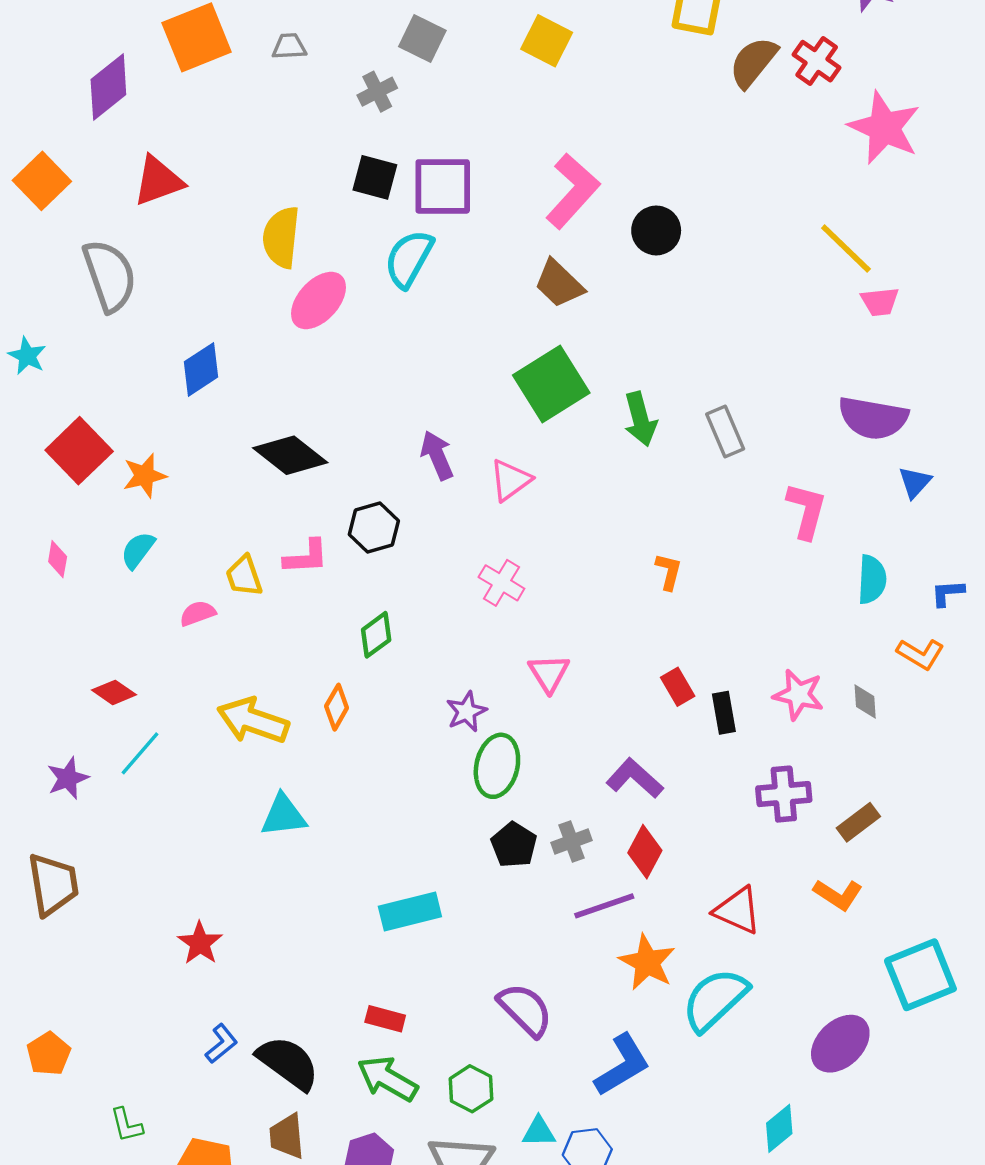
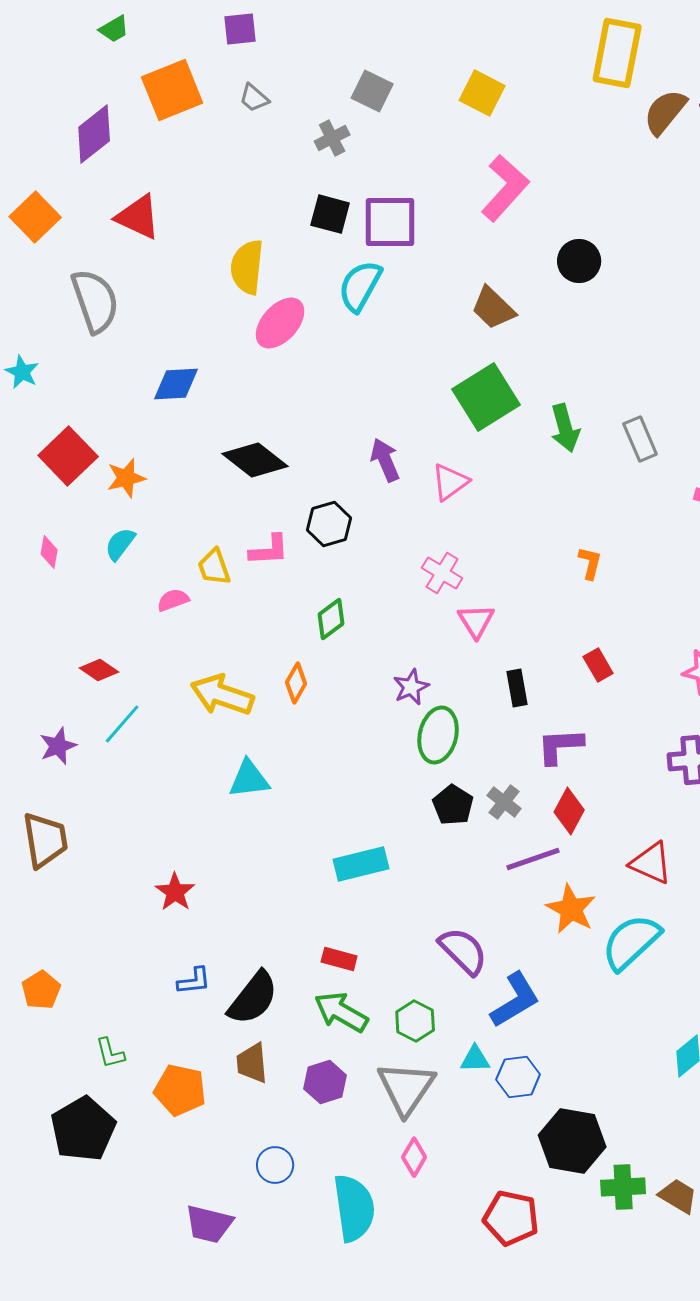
gray trapezoid: (289, 46) -> (254, 98), turned -136
red triangle: (158, 181) -> (138, 217), turned 45
pink L-shape: (573, 191) -> (505, 188), moved
blue diamond: (201, 369) -> (176, 384), turned 30
pink triangle: (549, 673) -> (476, 621), moved
black rectangle: (724, 713) -> (517, 688), moved
purple L-shape: (635, 778) -> (560, 746), turned -45
gray cross: (571, 841) -> (504, 802), turned -32
blue L-shape: (221, 1044) -> (194, 981), turned 33
black semicircle: (288, 1063) -> (253, 998), turned 92
blue L-shape: (622, 1065) -> (515, 1000), moved

